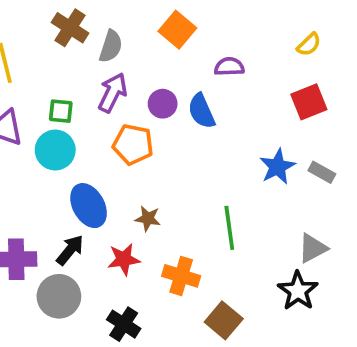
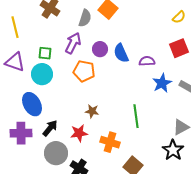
gray semicircle: (111, 46) -> (85, 18), moved
purple semicircle: (229, 67) -> (147, 61), moved
blue ellipse: (89, 206) -> (32, 104), moved
gray circle: (59, 296) -> (56, 153), moved

